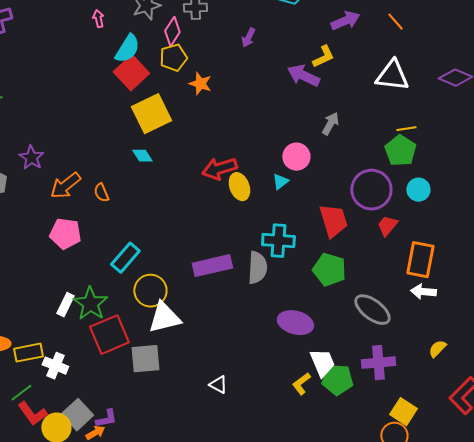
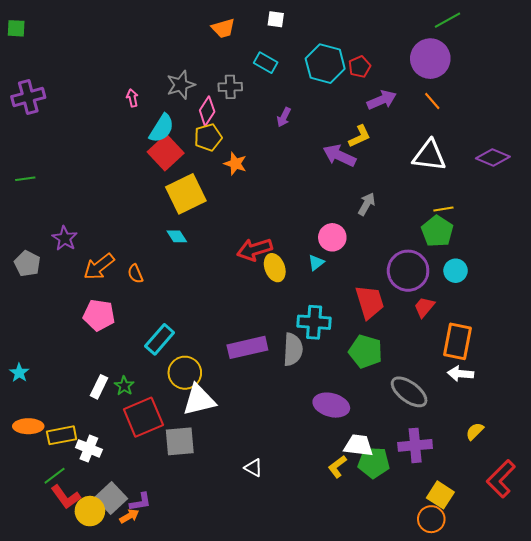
green star: (90, 304) -> (124, 386), size x0.6
white trapezoid: (322, 363) -> (359, 445), turned -60

